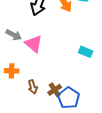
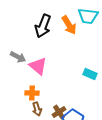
orange cross: (12, 71) -> (32, 93), moved

